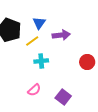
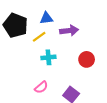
blue triangle: (39, 23) -> (46, 18), turned 48
red circle: (87, 62) -> (87, 59), moved

